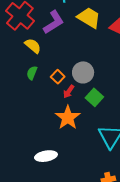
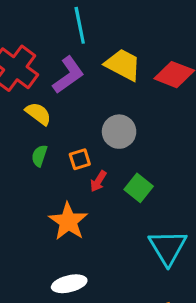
gray circle: (83, 72) -> (119, 132), moved
orange square: (58, 77) -> (80, 159), turned 32
orange star: (68, 118) -> (68, 221), moved

